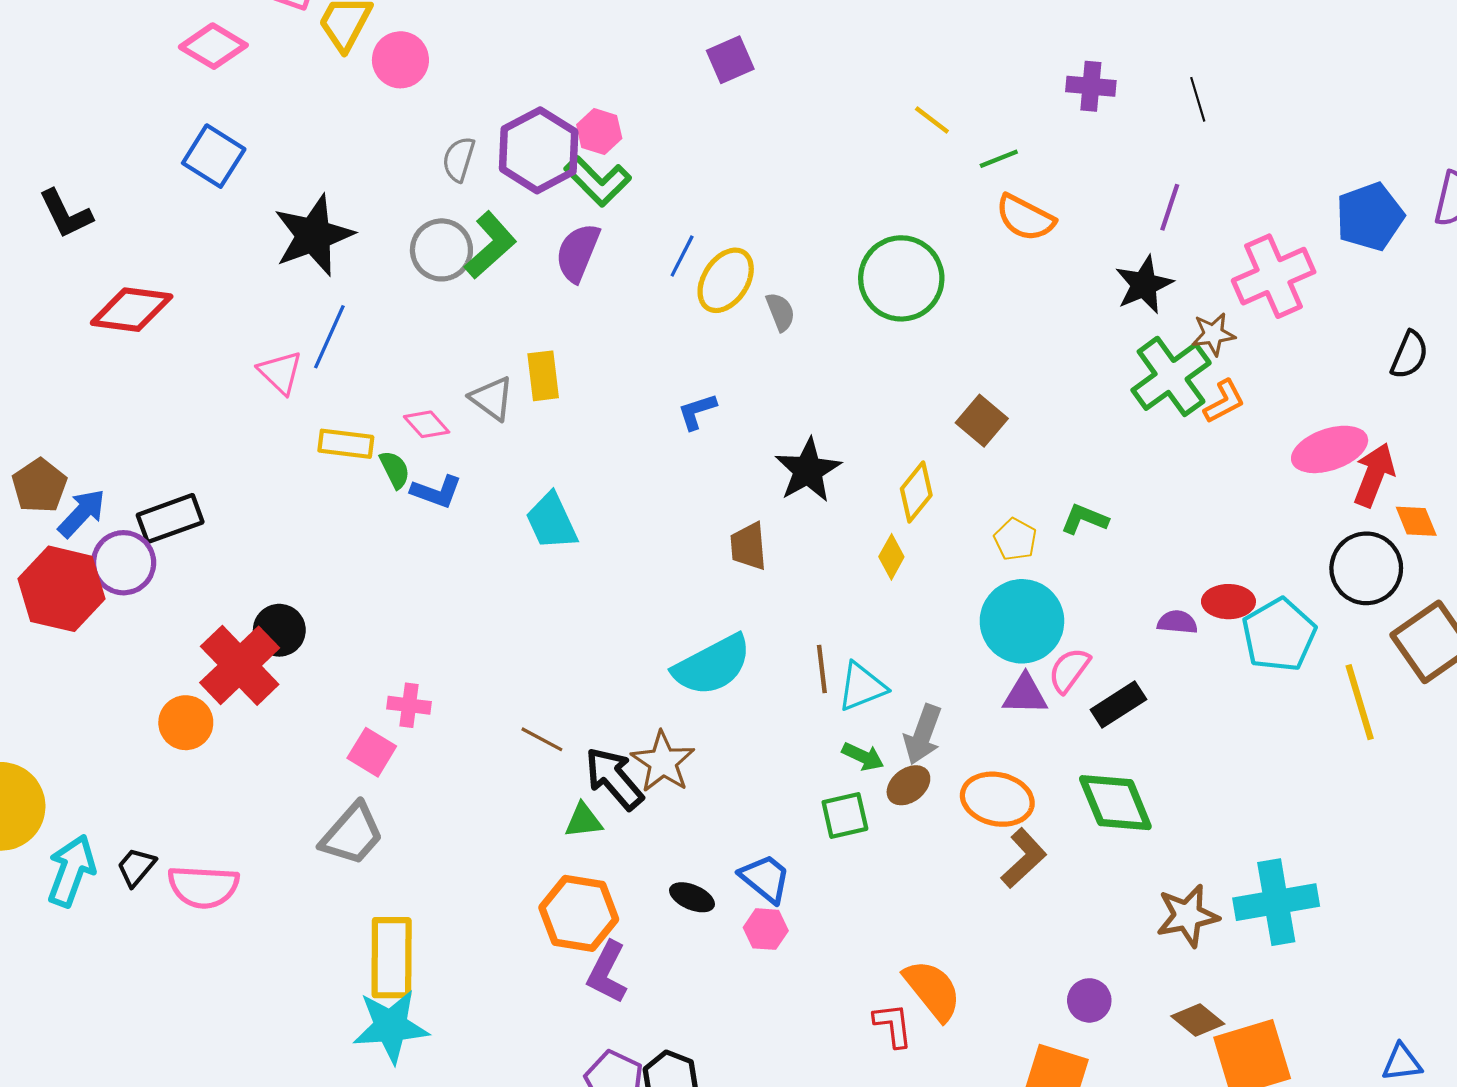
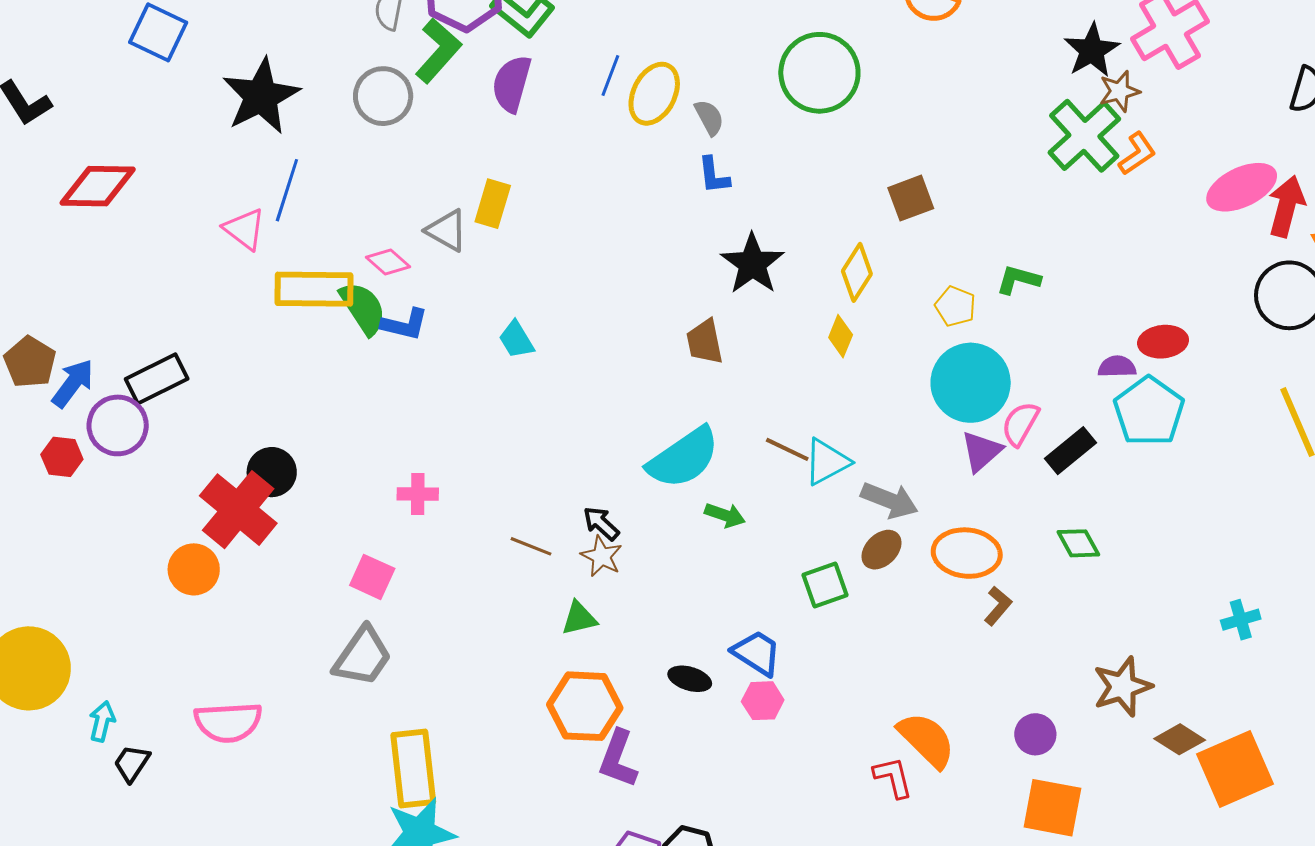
green L-shape: (490, 245) -> (438, 51), moved
black star: (1144, 285) -> (1092, 50), moved
yellow rectangle: (543, 376) -> (493, 204), turned 30
blue L-shape: (697, 411) -> (714, 175), moved, turned -72
brown square: (982, 421) -> (911, 198), turned 36
yellow rectangle: (346, 444) -> (314, 289), size x1.5
green semicircle: (395, 470) -> (363, 308), size x1.5
cyan trapezoid: (552, 521) -> (516, 340), size x0.7
red hexagon: (61, 589) -> (62, 457), size x0.5
cyan pentagon: (1279, 635) -> (1149, 411), moved
brown line: (822, 669) -> (787, 449), turned -51
purple triangle: (1025, 694) -> (981, 451), turned -36
pink cross: (409, 705) -> (418, 494), moved
gray arrow: (923, 735) -> (889, 500), turned -82
green arrow: (863, 757) -> (725, 515), moved
brown star: (663, 762) -> (602, 556), moved, size x0.7
black arrow: (614, 778) -> (601, 523), moved, size x0.6
green diamond: (1115, 803) -> (1078, 543), size x0.6
brown L-shape: (1024, 858) -> (998, 606), size x0.7
black trapezoid: (136, 867) -> (132, 763), moved
cyan arrow: (71, 871) -> (102, 721), size x0.6
cyan cross: (1276, 902) -> (1241, 620), size x0.5
brown star: (1187, 916) -> (1122, 687), moved
purple circle: (1089, 1000) -> (1035, 734), moved

